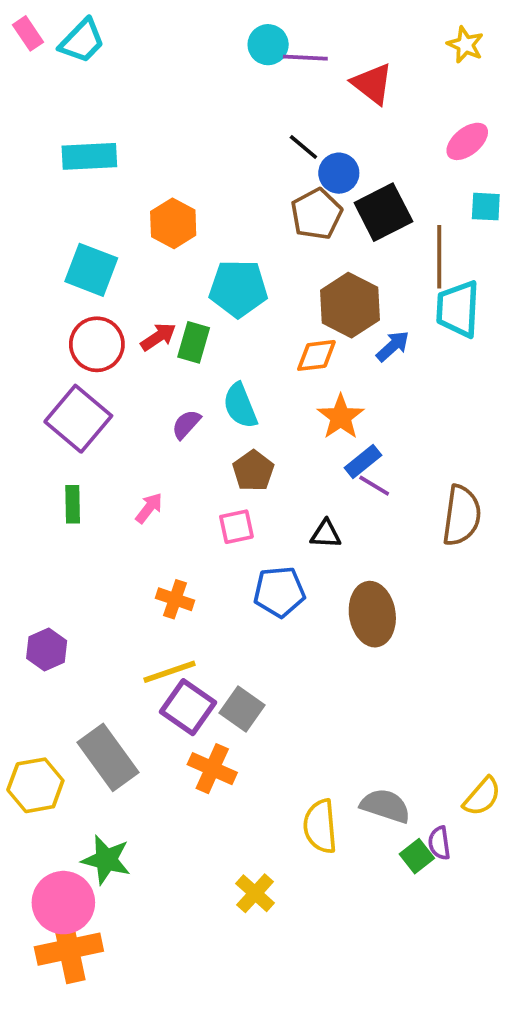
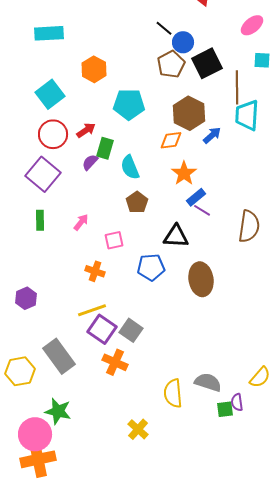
cyan square: (91, 270) -> (50, 94), turned 32
green rectangle: (194, 342) -> (105, 148), moved
purple semicircle: (186, 424) -> (90, 162), moved
pink square: (236, 527) -> (114, 240), moved
black triangle: (326, 534) -> (176, 236), size x1.5
green square: (417, 856) -> (225, 409), turned 30

